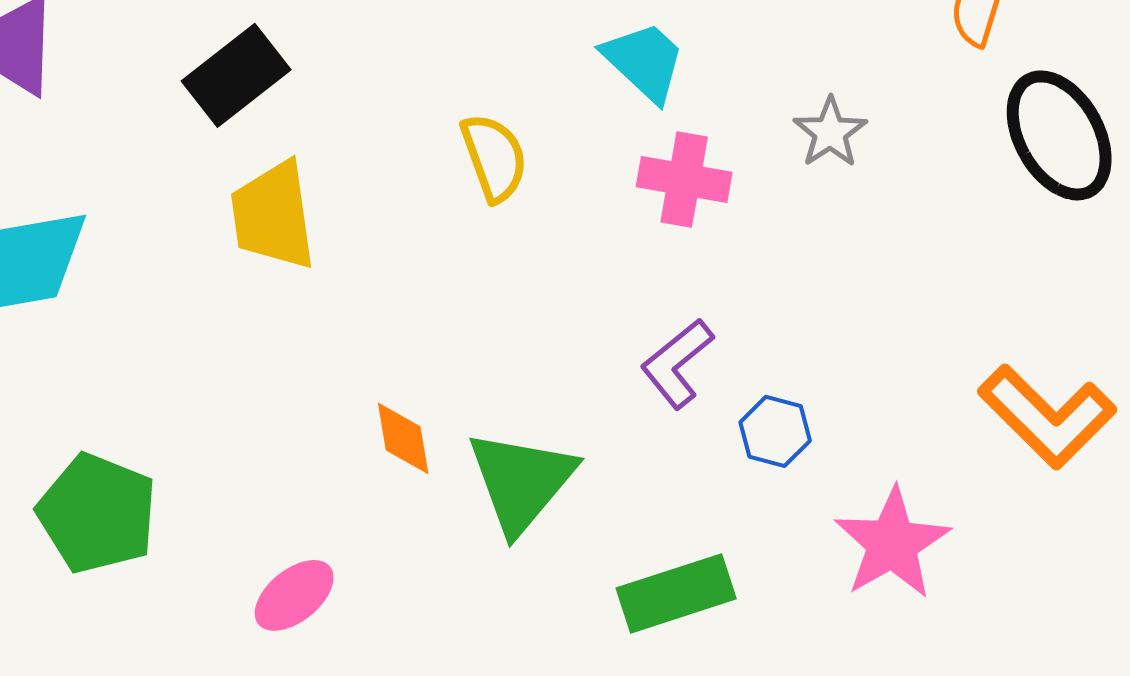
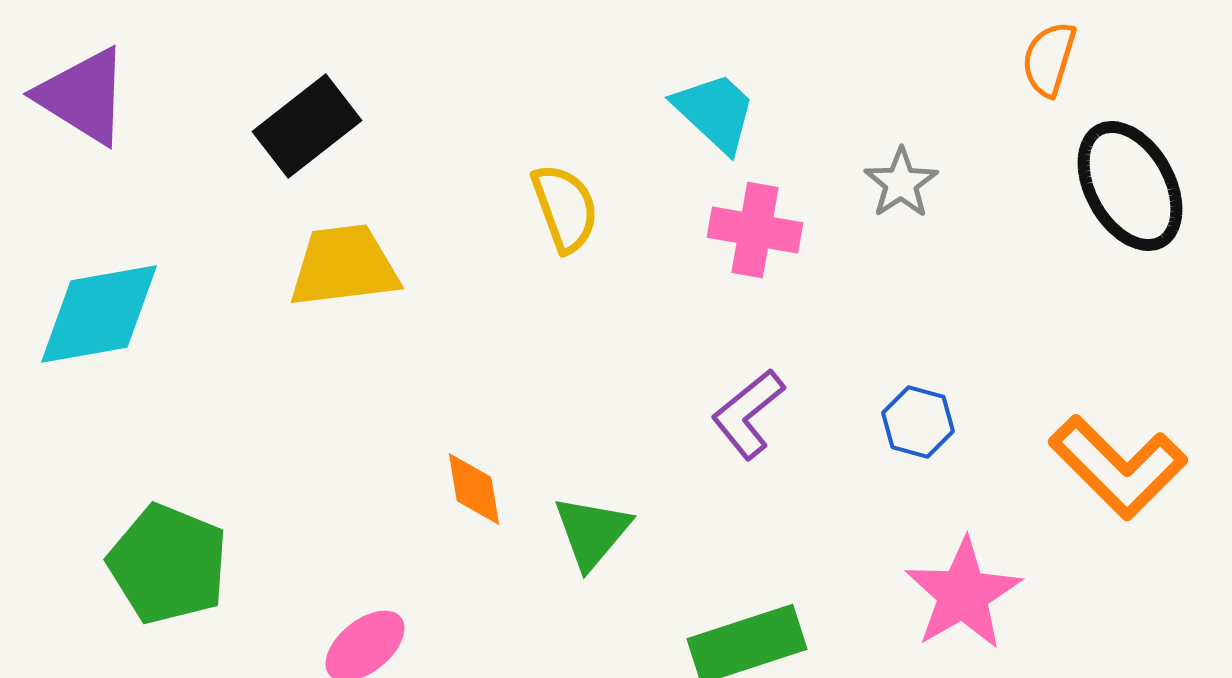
yellow trapezoid: (273, 215) -> (344, 266), turned 91
blue hexagon: (775, 431) -> (918, 422), moved
green triangle: (521, 481) -> (592, 532), size x0.7

